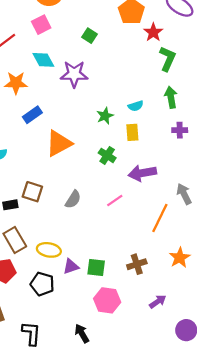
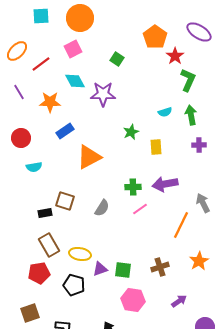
cyan semicircle: (136, 106) -> (165, 112), moved
green cross: (107, 155) -> (133, 187), moved, turned -35

